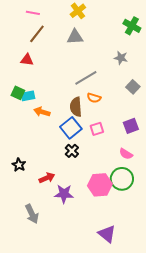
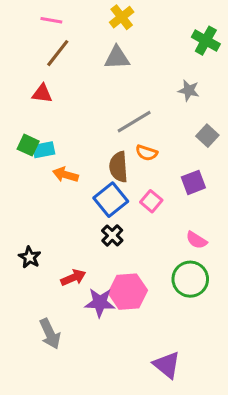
purple square: (131, 126) -> (193, 182), moved
pink square: (97, 129) -> (151, 201), turned -32
pink hexagon: (100, 185) -> (128, 292), moved

